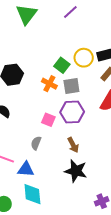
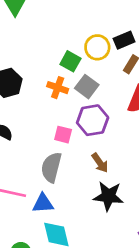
gray square: (71, 86) -> (87, 87), turned -36
gray semicircle: (36, 143) -> (51, 167), size x1.6

